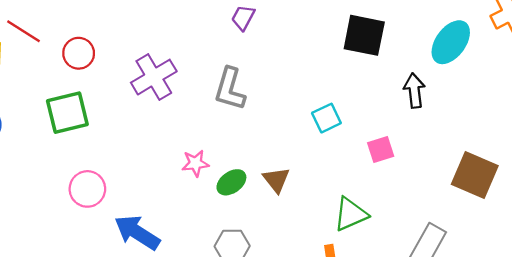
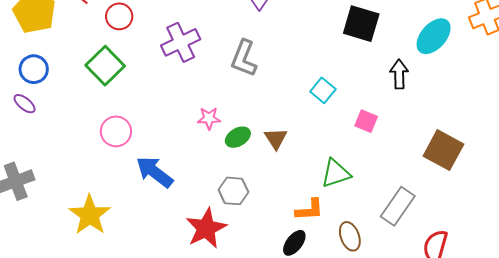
green square: (67, 113) -> (105, 66), turned -36
cyan square: (326, 118) -> (323, 90), turned -30
pink square: (381, 150) -> (366, 121), turned 35

